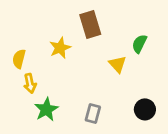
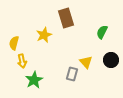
yellow triangle: (118, 64) -> (86, 62), moved
black circle: (145, 109) -> (111, 60), moved
gray rectangle: (93, 114) -> (72, 74), moved

